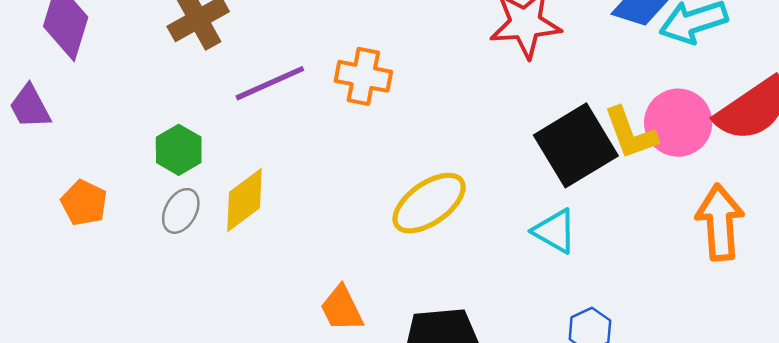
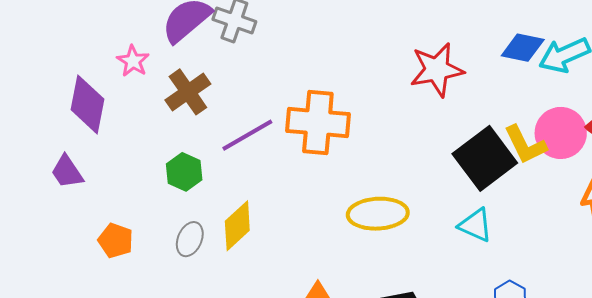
orange cross: (363, 76) -> (318, 123), size x1.5
green hexagon: (179, 150) -> (184, 172), moved
yellow ellipse: (429, 203) -> (378, 214), turned 38

